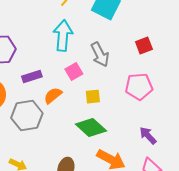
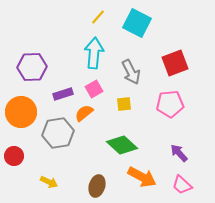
red square: (144, 46) -> (175, 63), size x1.5
pink square: (74, 72) -> (94, 89), moved
yellow square: (93, 97) -> (124, 104), moved

